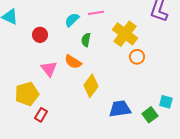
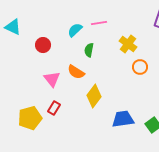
yellow cross: (125, 34) -> (128, 44), size x0.7
yellow pentagon: (27, 94) -> (30, 118), moved
red rectangle: (41, 115) -> (54, 108), moved

